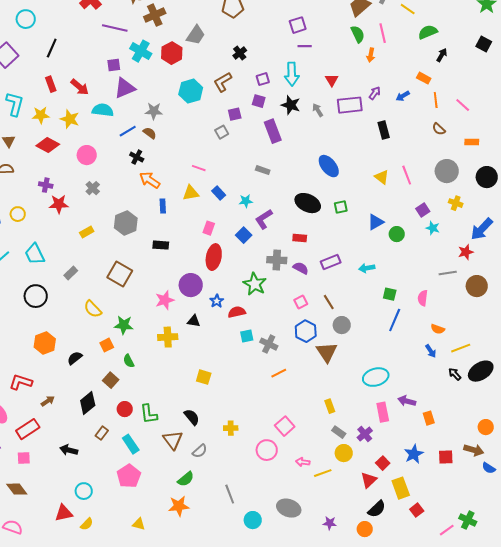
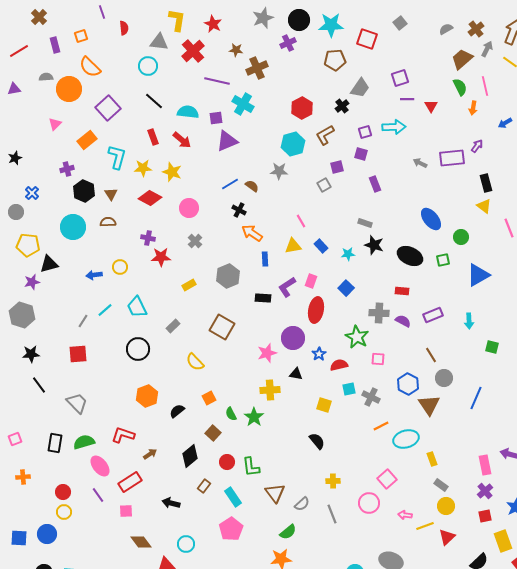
cyan circle: (26, 19) -> (148, 66), moved
gray trapezoid: (196, 35) -> (360, 88), moved
black line: (52, 48) -> (154, 101), turned -72
red hexagon: (172, 53) -> (302, 108), moved
cyan arrow: (292, 74) -> (394, 127), turned -90
red triangle: (332, 80) -> (431, 106), moved
blue arrow: (403, 96) -> (505, 123), moved
black star: (291, 105) -> (374, 245), moved
cyan semicircle: (103, 110) -> (188, 112), moved
gray arrow: (318, 110) -> (420, 163), turned -32
gray star: (154, 111) -> (279, 171), moved
purple rectangle: (273, 131) -> (375, 184), size x0.7
pink line: (199, 168) -> (301, 221), turned 40
yellow triangle: (382, 177) -> (484, 206), moved
purple L-shape: (264, 219) -> (287, 287), moved
blue triangle: (376, 222) -> (478, 275), size x1.4
green circle: (397, 234) -> (461, 237), moved
cyan arrow: (367, 268) -> (469, 321), turned -84
pink square: (301, 302) -> (378, 359), moved, turned 32
blue line: (395, 320) -> (476, 398), moved
green star: (124, 325) -> (254, 417), moved, turned 30
yellow square: (204, 377) -> (324, 405), moved
cyan ellipse: (376, 377) -> (406, 439), moved
black semicircle: (192, 417) -> (317, 441), moved
purple cross: (365, 434) -> (485, 491), moved
red square: (383, 463) -> (485, 516), turned 32
red triangle: (369, 480) -> (447, 537), moved
brown diamond: (17, 489) -> (141, 542), moved
gray line: (230, 494) -> (332, 514), moved

